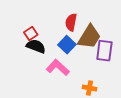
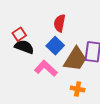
brown trapezoid: (89, 37) -> (75, 59), moved

